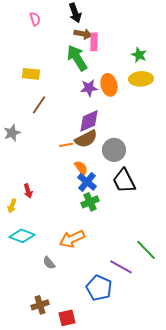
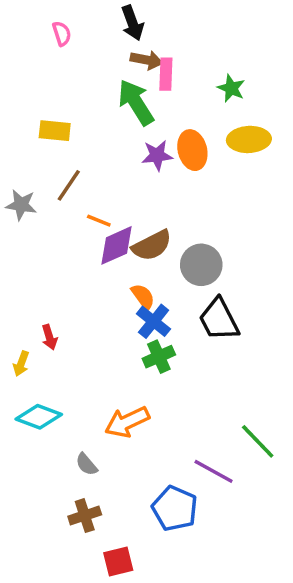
green star: (139, 55) -> (231, 88), moved
purple diamond: (89, 121) -> (116, 245), moved
gray star: (12, 133) -> (21, 205), moved, turned 30
orange line: (66, 145) -> (99, 221), moved, turned 32
brown cross: (40, 305) -> (85, 516), moved

